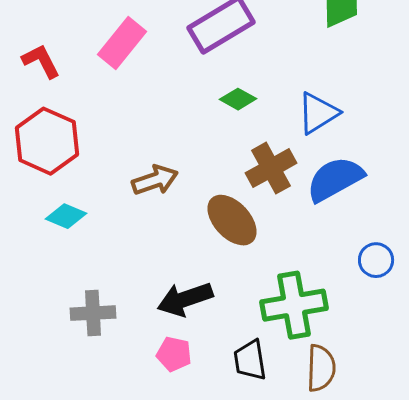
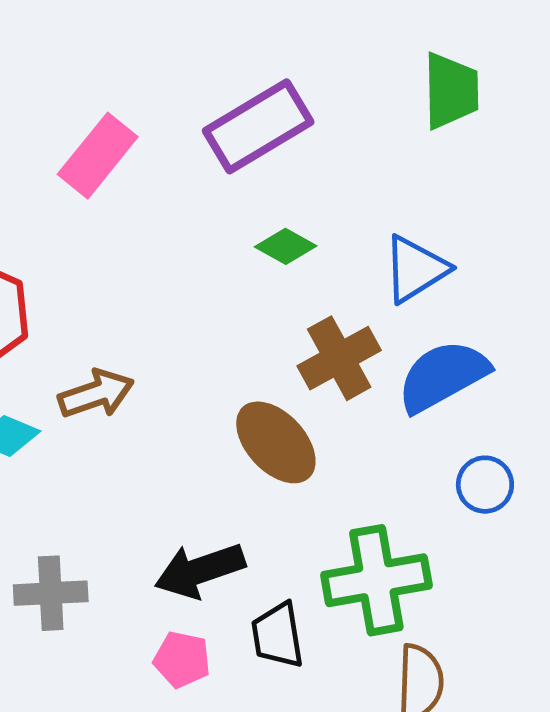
brown arrow: (155, 180) -> (96, 394), moved
blue circle: (376, 260) -> (485, 485), moved
black trapezoid: (250, 360) -> (278, 635), moved

